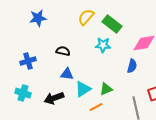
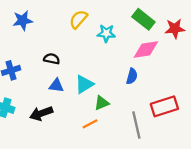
green rectangle: (112, 24) -> (143, 19), moved
cyan star: (103, 45) -> (106, 33), moved
cyan triangle: (83, 89) -> (84, 84), moved

